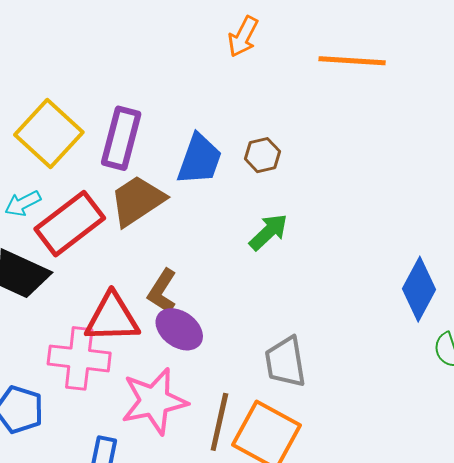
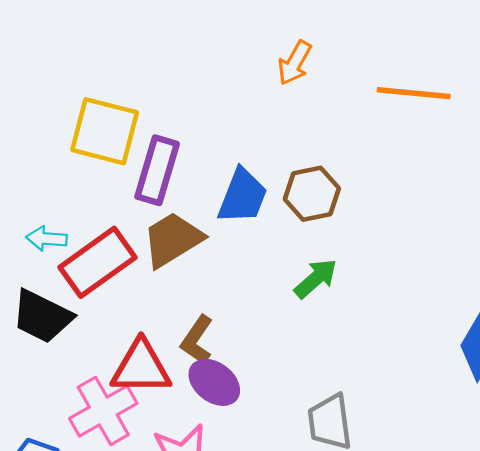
yellow square: (49, 133) -> (105, 131), moved, turned -30
brown hexagon: (262, 155) -> (312, 194), size x1.4
cyan arrow: (23, 203) -> (47, 239), turned 30
pink cross: (79, 358) -> (103, 411), turned -38

